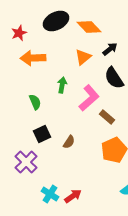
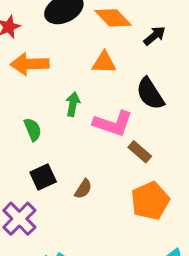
black arrow: (110, 49) -> (155, 36), moved
orange triangle: (83, 57) -> (104, 63), turned 42
pink L-shape: (89, 98) -> (113, 123), turned 60

